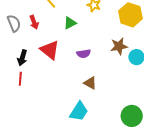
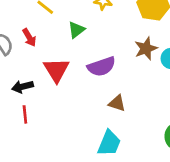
red triangle: (50, 50) -> (56, 70), turned 30
purple semicircle: (84, 54) -> (101, 67), size x1.5
black arrow: (22, 58) -> (23, 87), turned 70

